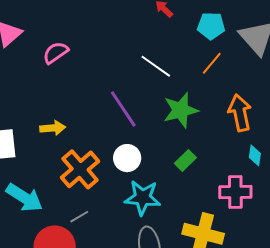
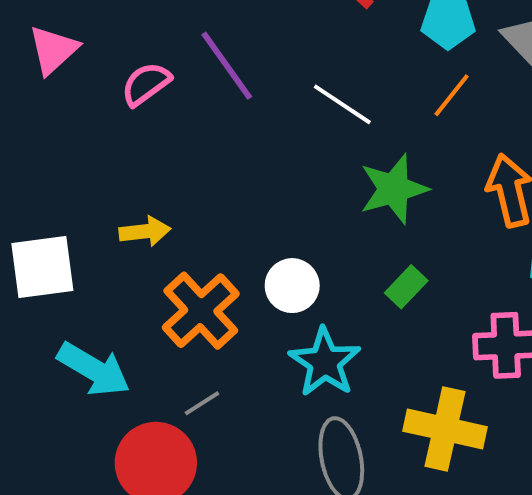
purple line: (123, 109) -> (227, 66), moved
cyan star: (143, 198) -> (325, 362), turned 30

